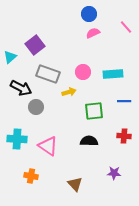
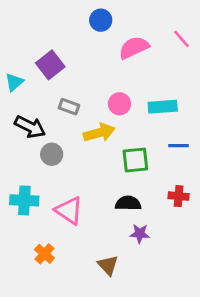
blue circle: (89, 14) -> (101, 20), moved
pink semicircle: (93, 33) -> (134, 48), size x1.5
gray rectangle: (48, 74) -> (69, 107), size x0.6
yellow arrow: (69, 92) -> (99, 133), size x1.5
purple star: (114, 173) -> (140, 234), moved
orange cross: (31, 176) -> (44, 254), turned 32

